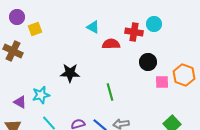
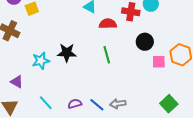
green line: (110, 92) -> (107, 55), moved
cyan star: (41, 95) -> (41, 61), moved

